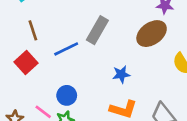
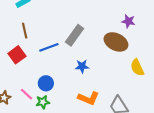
brown ellipse: (152, 34) -> (116, 42), turned 55
blue star: (121, 74) -> (82, 66), moved

